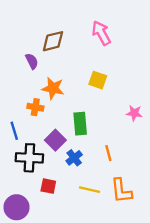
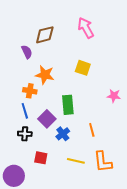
blue line: (14, 131) -> (25, 111), moved
black cross: (29, 158) -> (25, 134), size x0.6

